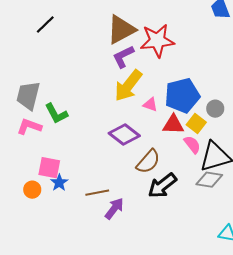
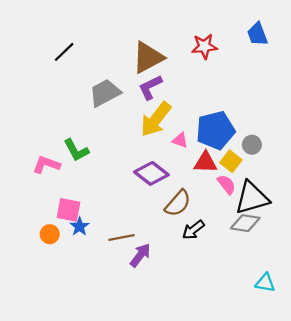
red star: (157, 41) -> (204, 46), moved, size x0.7
gray trapezoid: (28, 96) -> (105, 93), moved, turned 48
black arrow: (162, 186) -> (193, 230), size x0.7

